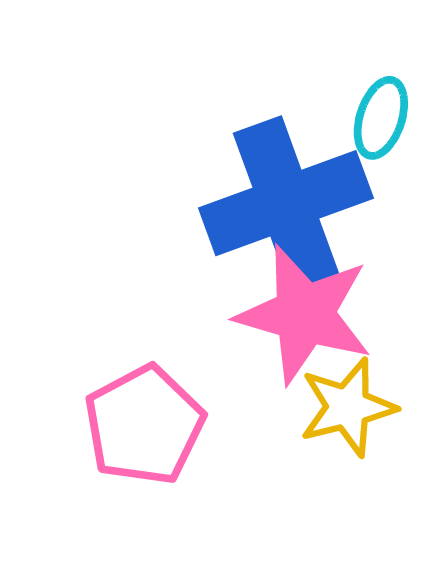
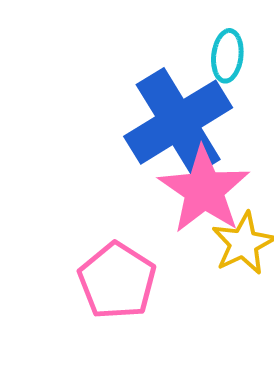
pink star: (304, 314) -> (204, 190), turned 30

